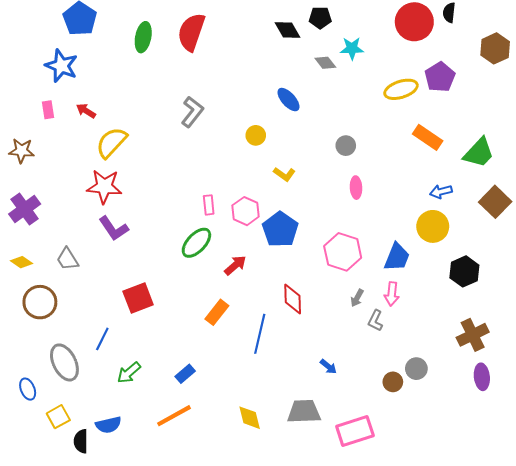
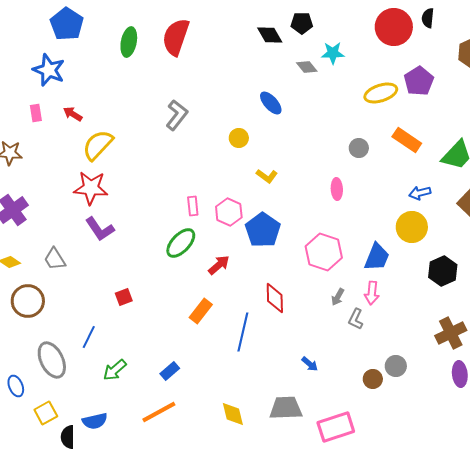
gray circle: (346, 146) -> (359, 148), moved
red square: (138, 298) -> (124, 297), size x0.6

